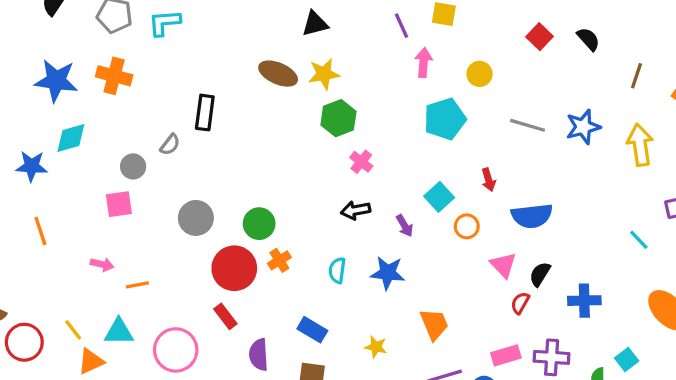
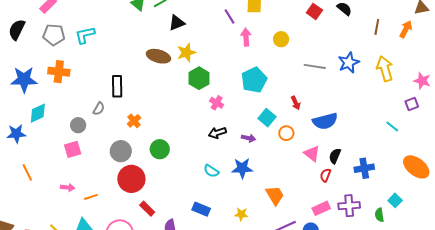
cyan pentagon: (445, 119) -> (254, 80), moved
purple arrow: (405, 226) -> (248, 138), turned -40
orange cross: (279, 260) -> (134, 121), moved
red circle: (234, 268) -> (131, 179), moved
cyan semicircle: (337, 270) -> (211, 171), turned -56

